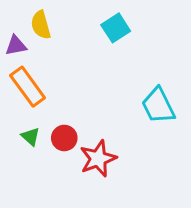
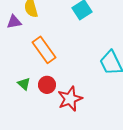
orange rectangle: (28, 87) -> (44, 50), moved

